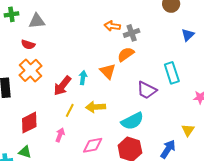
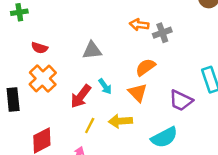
gray triangle: (37, 21) -> (92, 50), moved
orange semicircle: (126, 54) -> (145, 67), moved
orange triangle: (108, 71) -> (138, 93), moved
cyan arrow: (83, 78) -> (105, 86), turned 136

